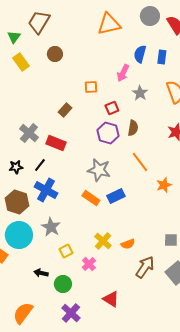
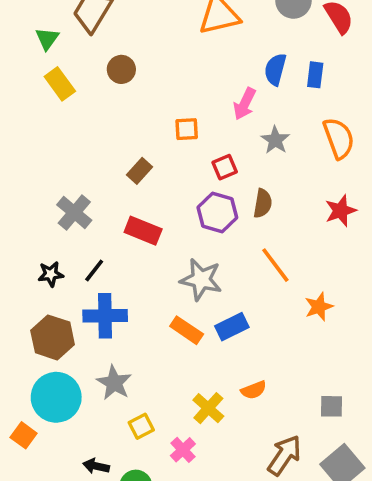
red rectangle: (56, 143) -> (143, 231), moved
blue cross: (46, 190) -> (105, 316), turned -30
orange semicircle: (128, 244) -> (254, 390), moved

